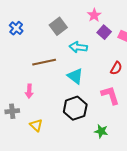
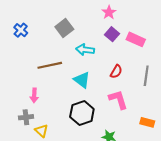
pink star: (94, 15) -> (109, 12), moved
red semicircle: (116, 68) -> (116, 72), moved
gray cross: (12, 111) -> (26, 117), moved

